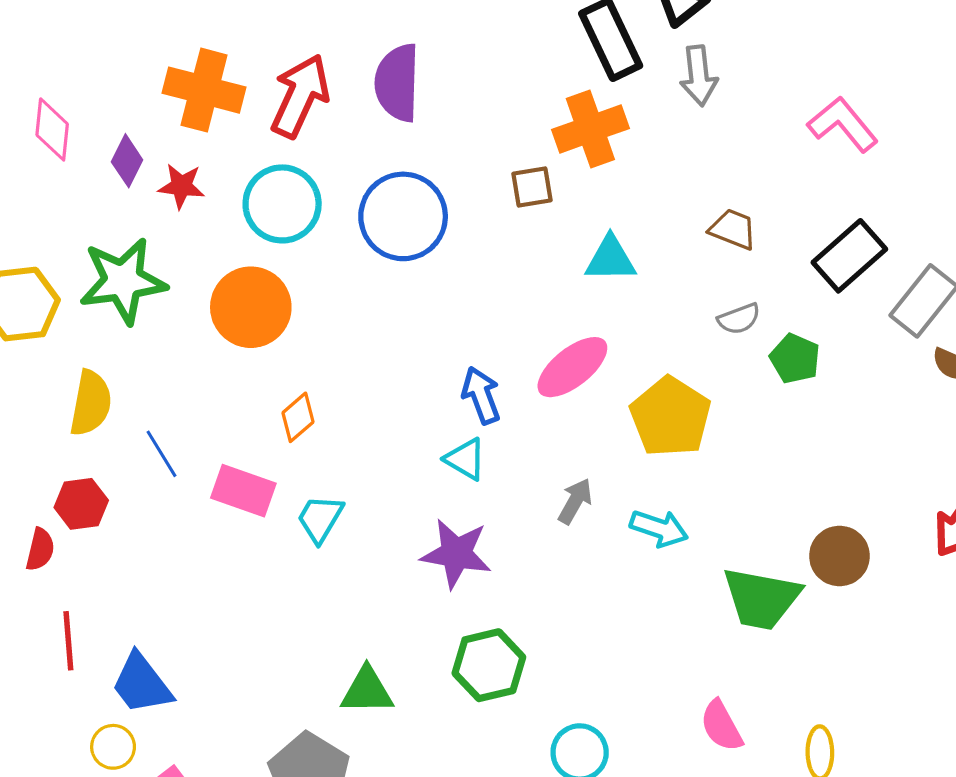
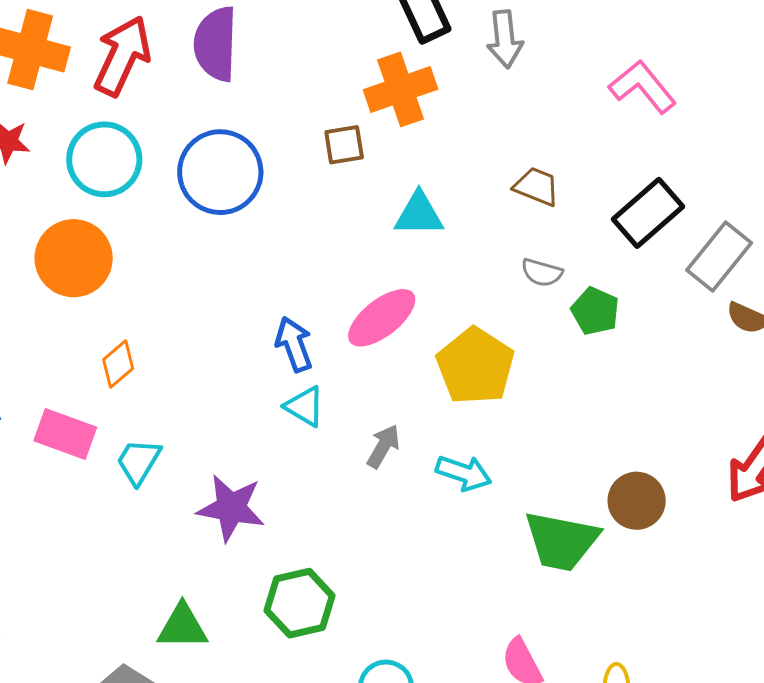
gray semicircle: (739, 319) -> (542, 273), turned 36
cyan triangle: (465, 459) -> (305, 406), moved
purple star: (456, 553) -> (231, 508), moved

